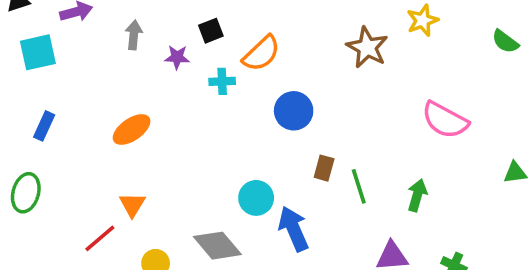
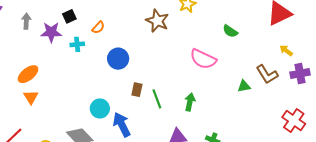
green semicircle: (505, 42) -> (230, 31), moved
orange semicircle: (261, 53) -> (98, 27), size x0.6
purple star: (177, 57) -> (51, 32), size x1.5
orange triangle: (132, 205) -> (31, 97), moved

